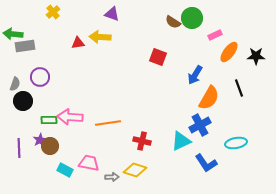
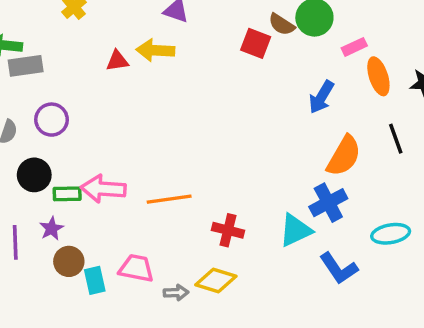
orange ellipse: (229, 52) -> (378, 76), turned -55
red square: (158, 57) -> (256, 43), moved
blue arrow: (195, 75) -> (321, 97), moved
black circle: (23, 101) -> (34, 175), moved
brown circle: (50, 146) -> (69, 261), moved
cyan rectangle: (65, 170) -> (95, 280), turned 49

